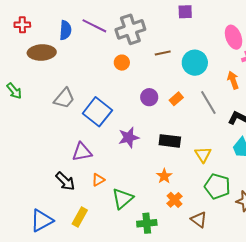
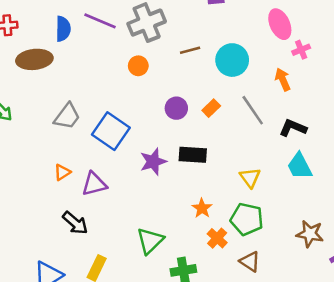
black rectangle: (170, 141) -> (193, 155), moved
orange triangle: (98, 180) -> (62, 172), moved
green pentagon: (217, 186) -> (247, 219), moved

